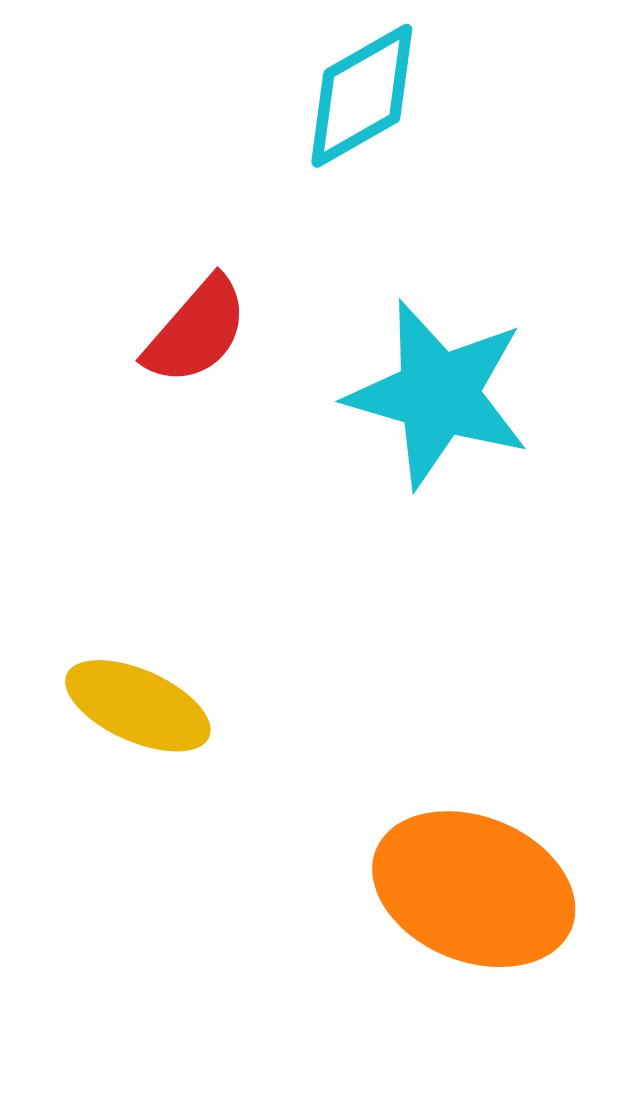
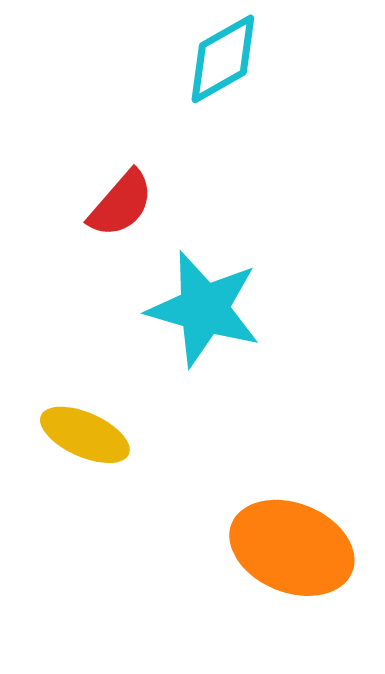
cyan star: (438, 394) -> (204, 309), moved

